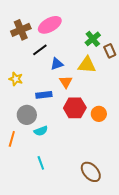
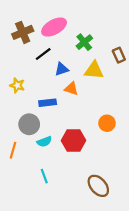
green cross: (93, 39) -> (84, 42), moved
orange triangle: (66, 82) -> (71, 89), turned -40
red hexagon: (75, 108) -> (73, 140), moved

